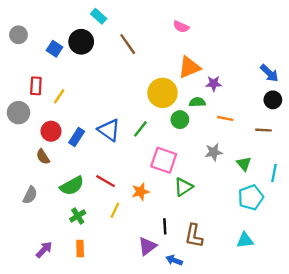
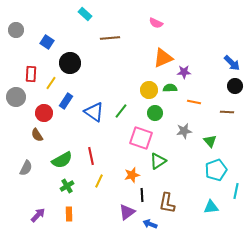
black circle: (81, 42) -> (70, 63), moved
brown line: (128, 44) -> (110, 38), turned -60
yellow circle: (163, 93) -> (149, 90), moved, size x0.7
green circle: (180, 120) -> (155, 113), moved
blue rectangle: (77, 137) -> (66, 101), moved
cyan line: (274, 173) -> (236, 191), moved
red line: (106, 181) -> (91, 156), turned 48
orange star: (140, 192) -> (132, 175), moved

